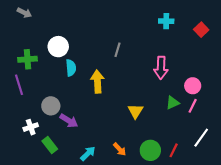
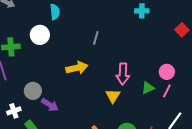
red square: (201, 30) -> (182, 30), moved
cyan semicircle: (71, 68) -> (55, 12), moved
pink arrow: (161, 68) -> (123, 74), moved
yellow arrow: (97, 82) -> (77, 68), turned 80

